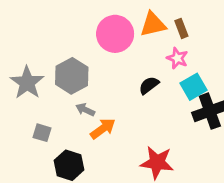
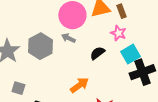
gray arrow: (85, 110) -> (68, 38), moved
orange arrow: (103, 129) -> (79, 85), moved

